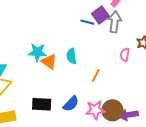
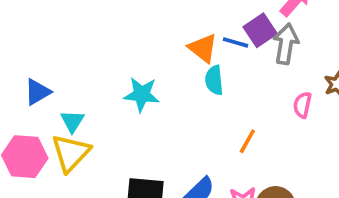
cyan semicircle: (71, 56) -> (214, 80), moved
orange triangle: (49, 62) -> (203, 48), moved

